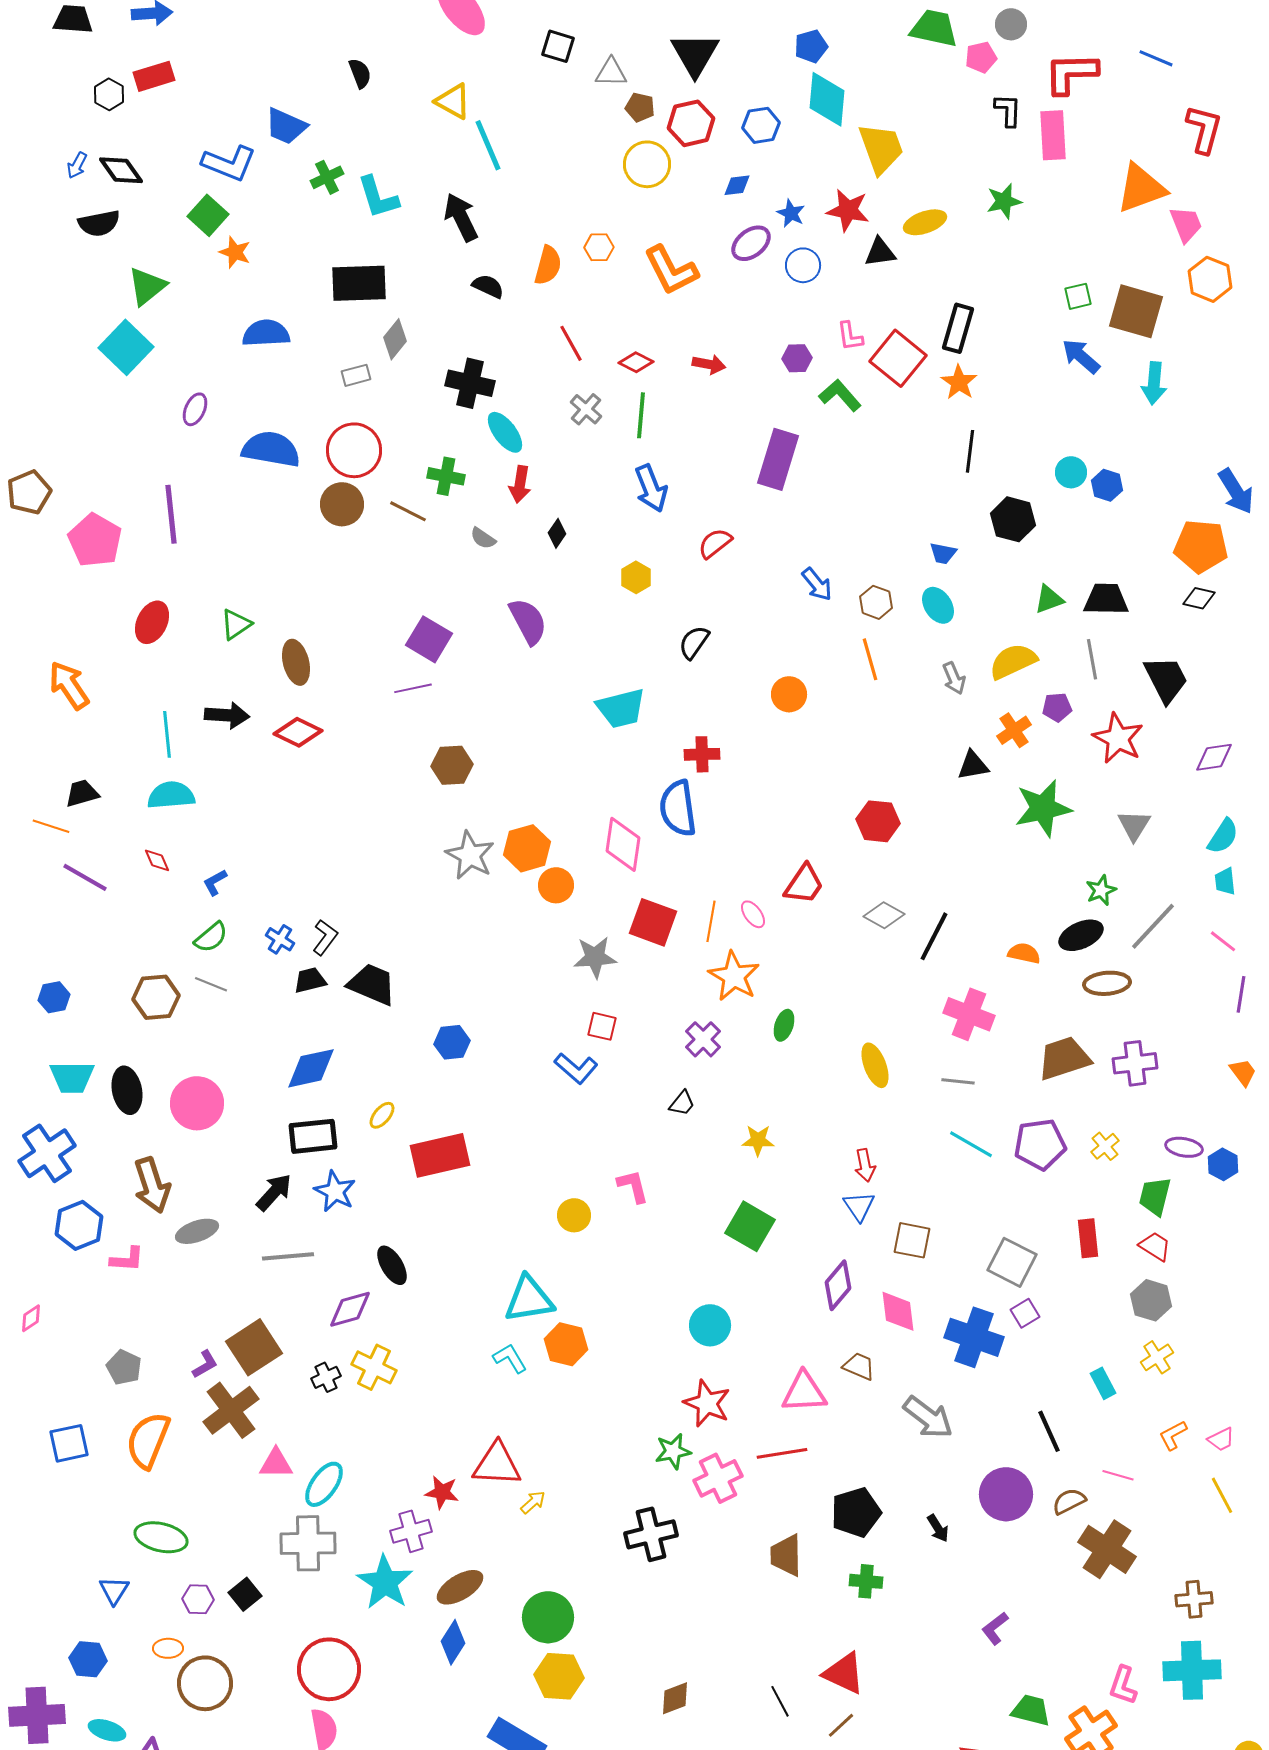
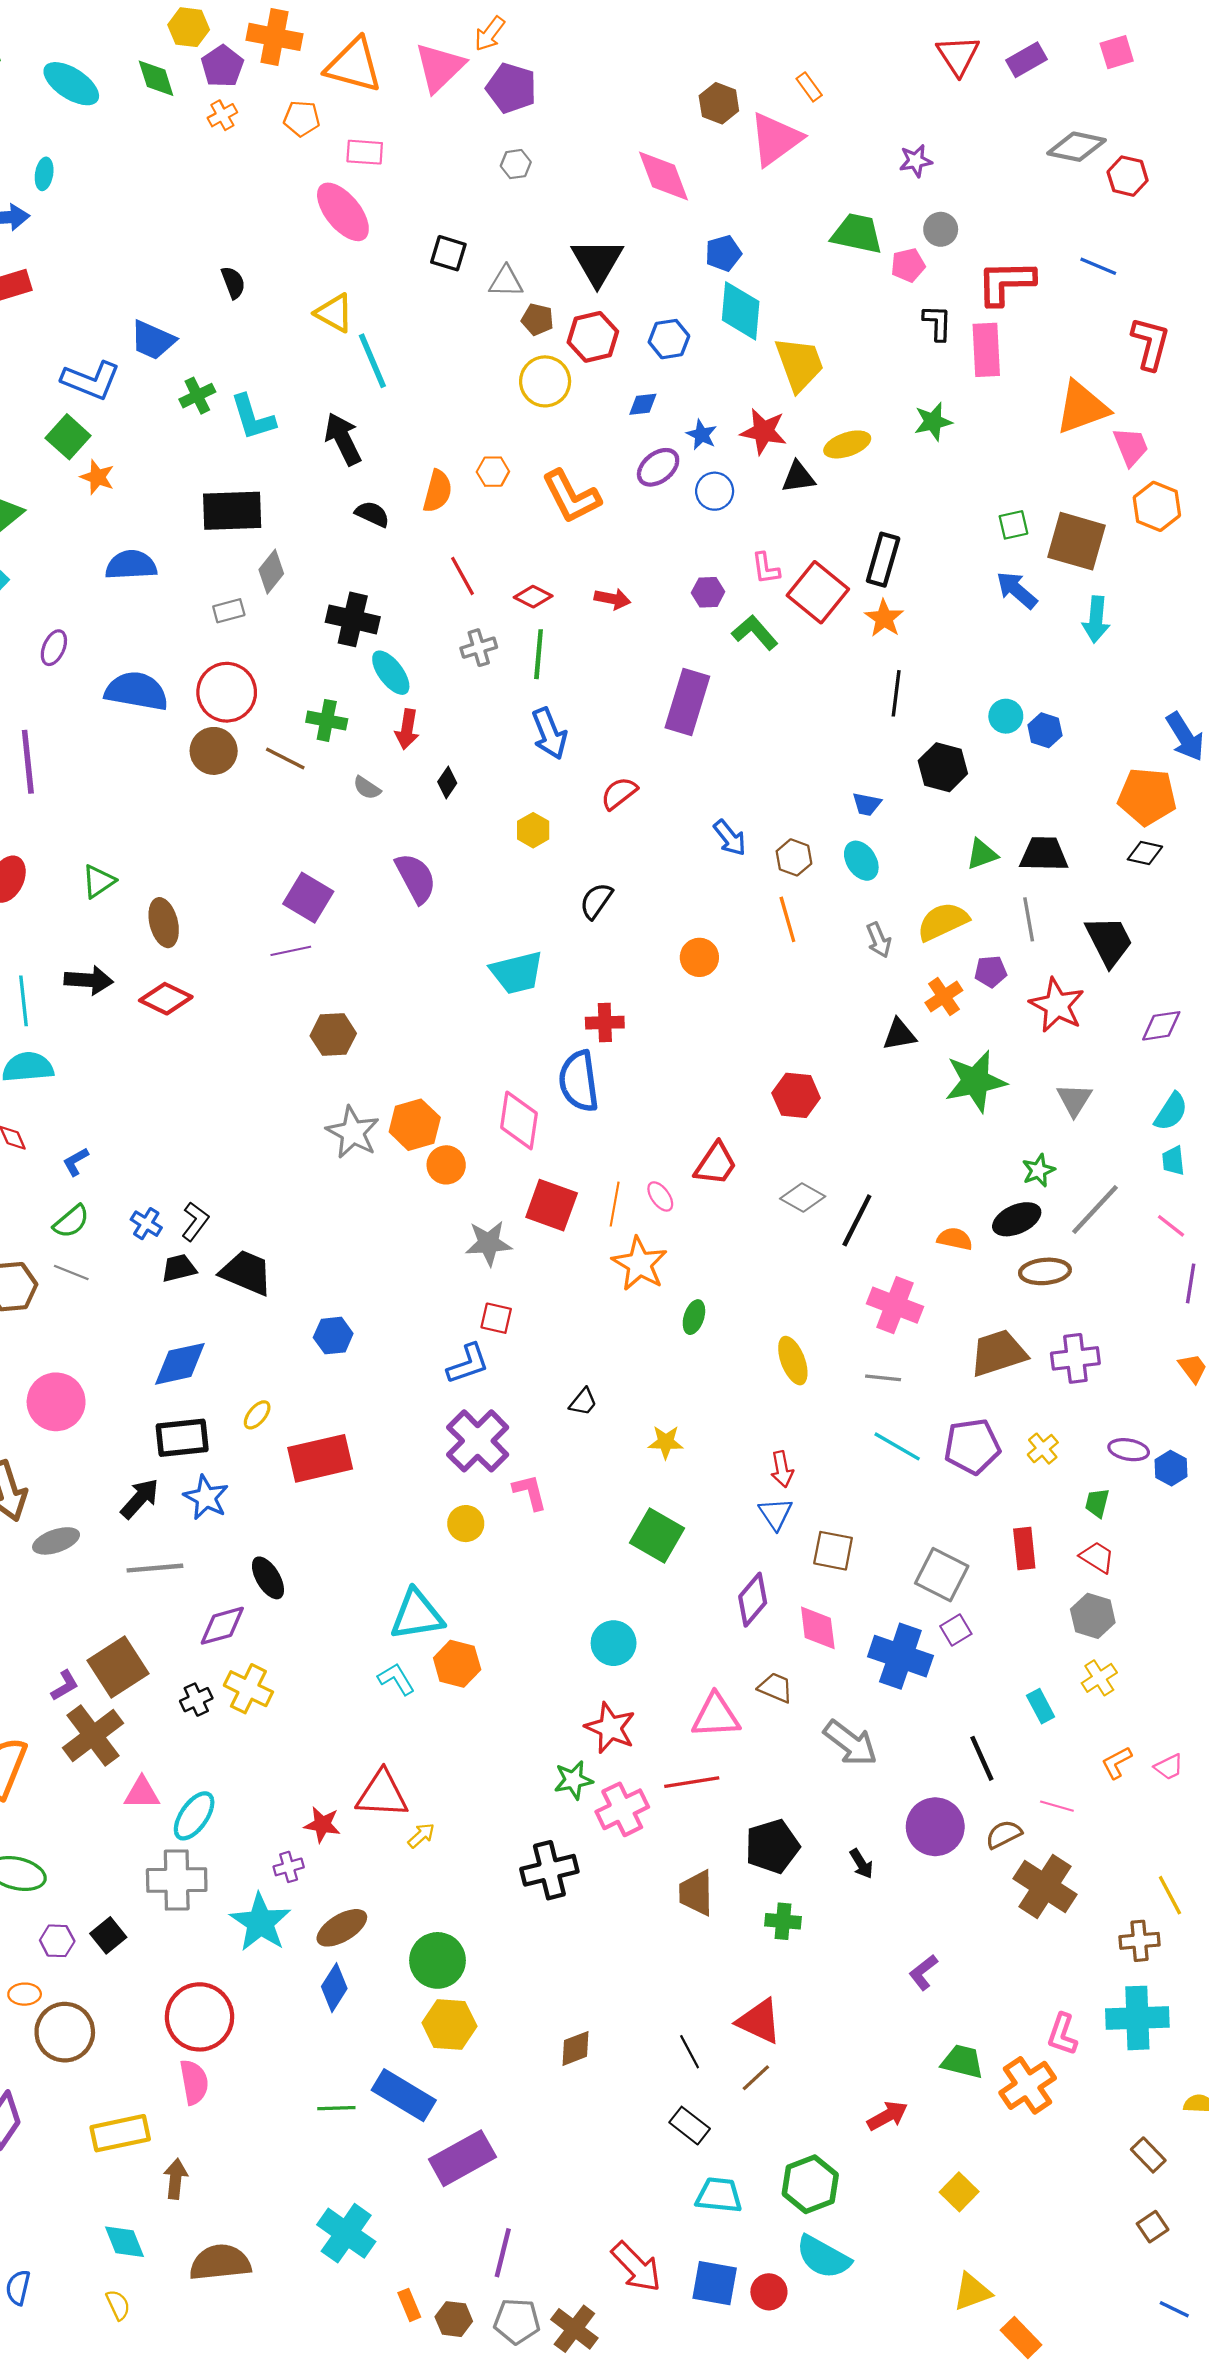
gray cross: (586, 409) -> (479, 648), turned 32
purple cross: (703, 1039) -> (478, 1441), moved, size x1.6
blue L-shape: (576, 1068) -> (468, 1364), turned -60
green trapezoid: (1155, 1196) -> (1097, 1503), size x0.7
yellow line: (1222, 1495) -> (1170, 1895), moved
purple cross: (411, 1531) -> (289, 1867), size x0.7

